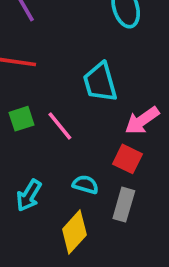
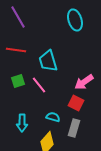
cyan trapezoid: (100, 82) -> (48, 61), moved
cyan arrow: (29, 195) -> (22, 123), turned -30

